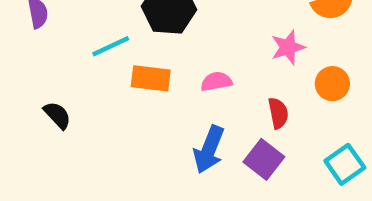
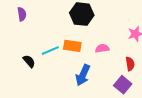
cyan line: (111, 46) -> (50, 51), moved
blue arrow: (209, 149) -> (83, 75), moved

